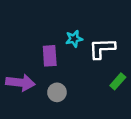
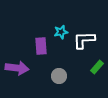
gray circle: (57, 92) -> (59, 76), moved

